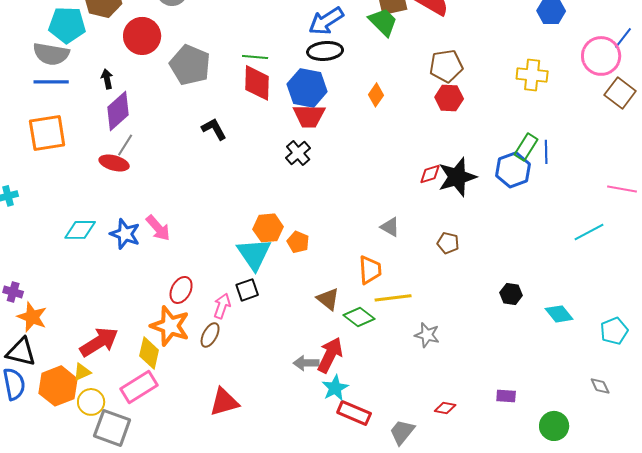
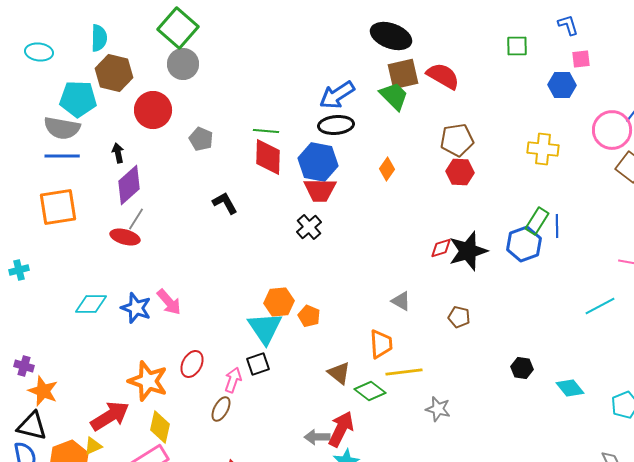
gray pentagon: (190, 65) -> (201, 139), size x0.6
orange star: (170, 326) -> (148, 381), moved

